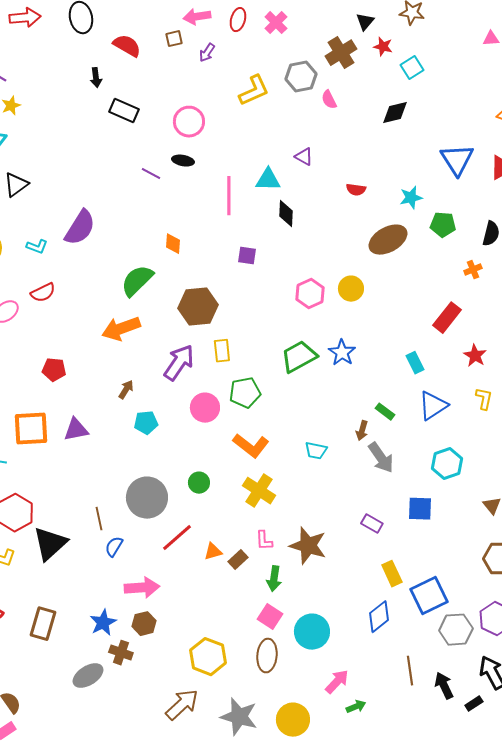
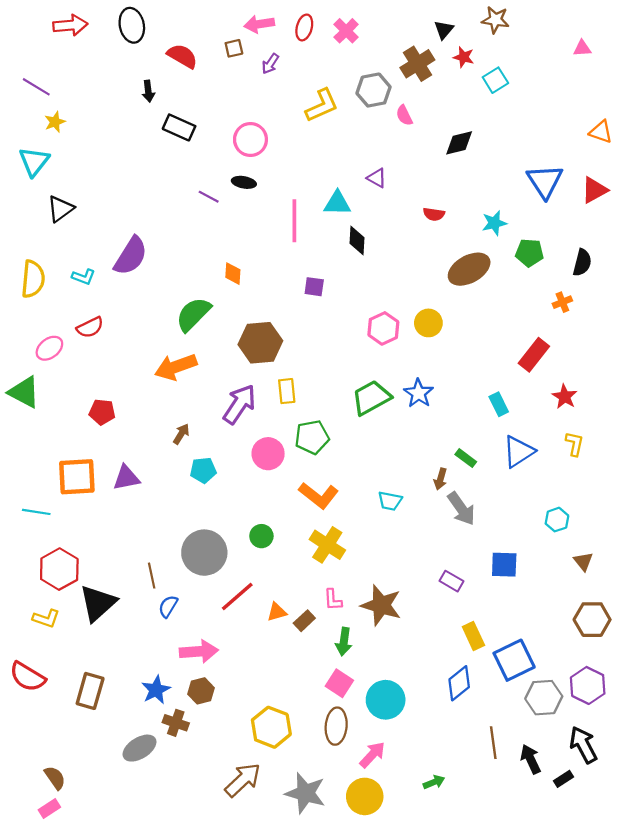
black diamond: (395, 113) -> (459, 143), moved
cyan hexagon: (447, 464) -> (557, 520), moved, size x0.7
pink arrow: (337, 682) -> (372, 755), moved

